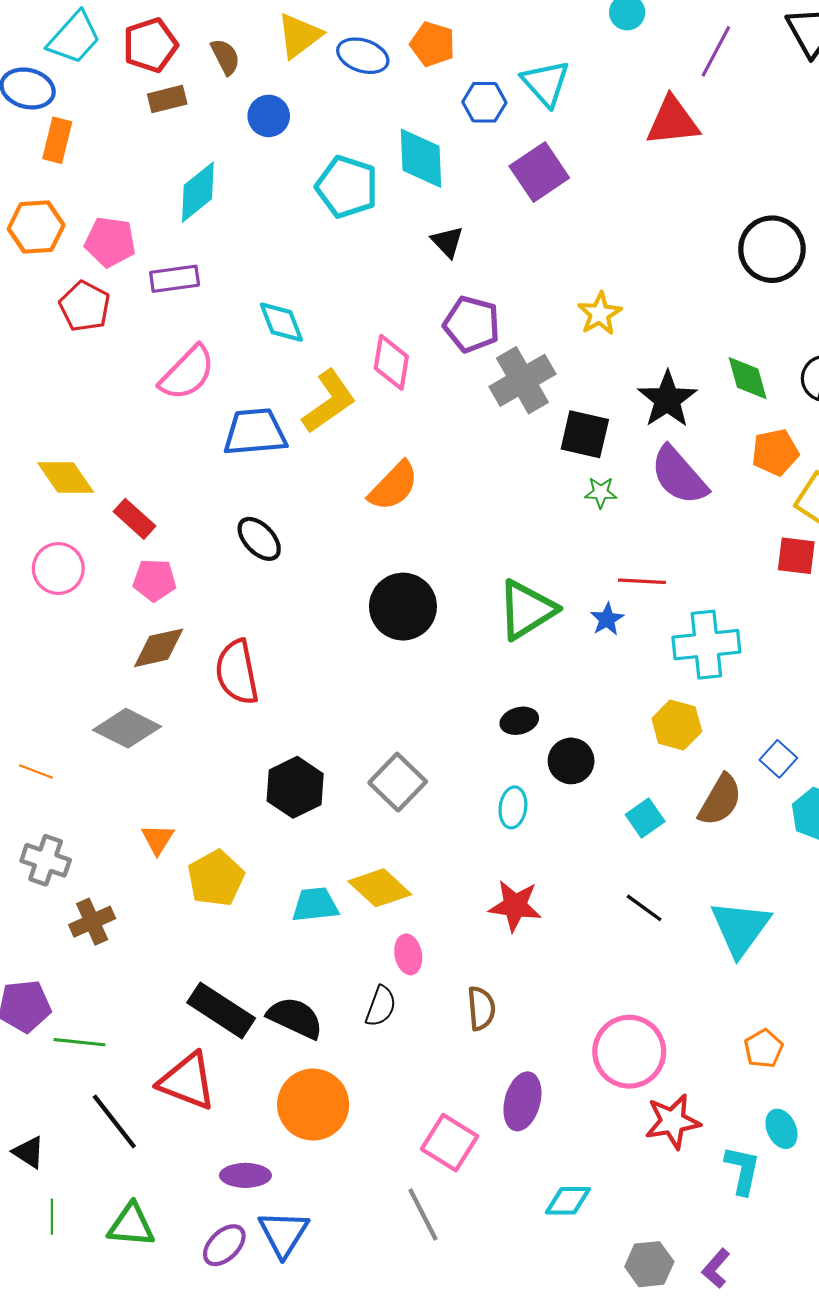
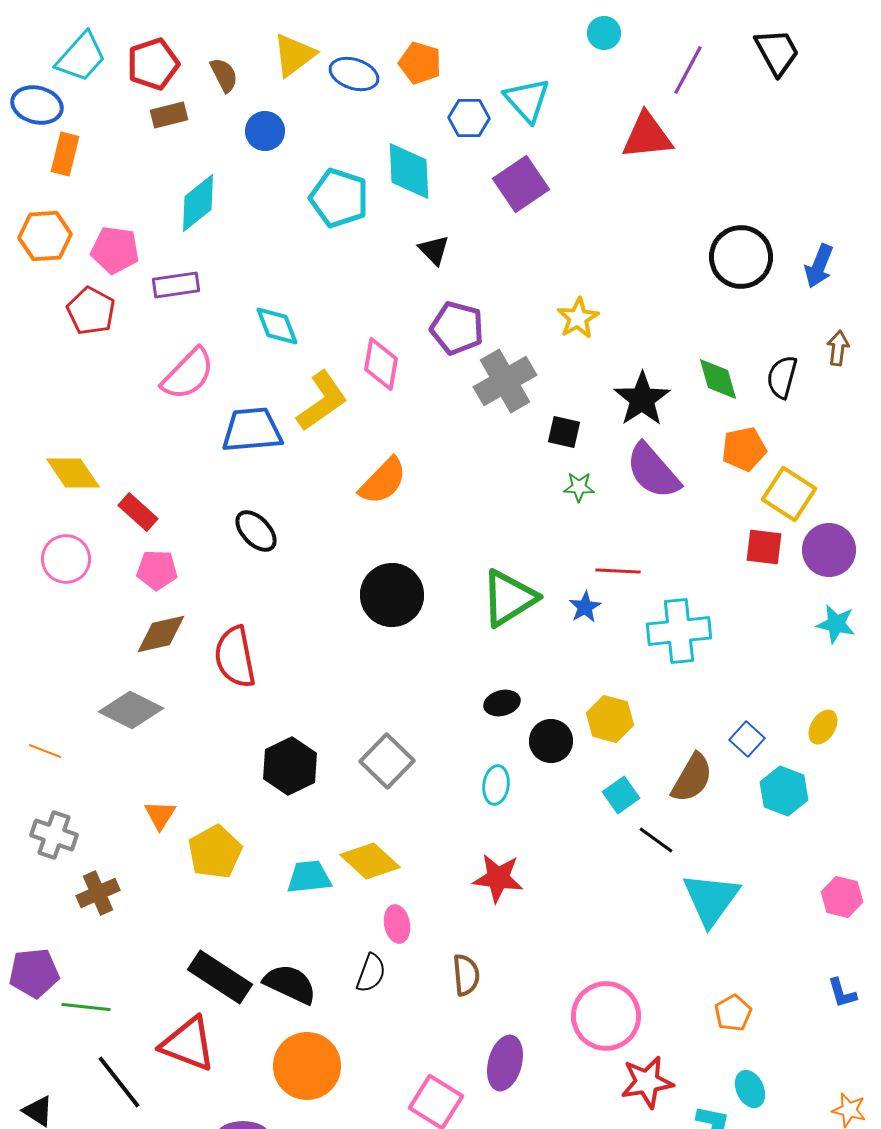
black square: (585, 434) -> (564, 432), size x0.7
yellow hexagon: (677, 725) -> (610, 719), moved
black line: (644, 908) -> (656, 840), moved

